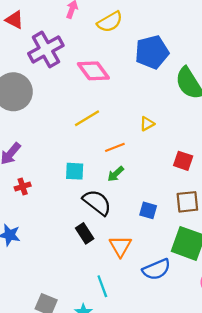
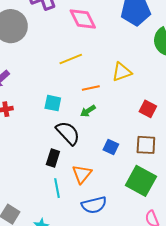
yellow triangle: (147, 124) -> (122, 72), size x1.5
black rectangle: (85, 233) -> (53, 158), turned 42
blue semicircle: (156, 269) -> (94, 205), moved
cyan line: (102, 286) -> (57, 188), moved

